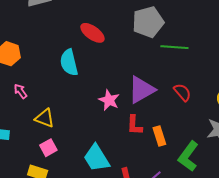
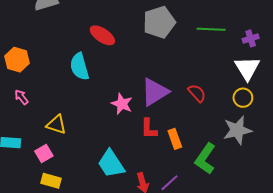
green line: (174, 47) -> (211, 29), moved
pink arrow: (21, 91) -> (21, 97), moved
pink square: (48, 148) -> (44, 153), moved

